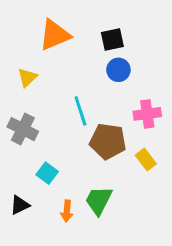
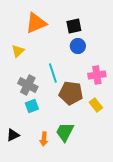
gray cross: (23, 129) -> (28, 85), moved
cyan square: (47, 173) -> (32, 106), moved, turned 32

